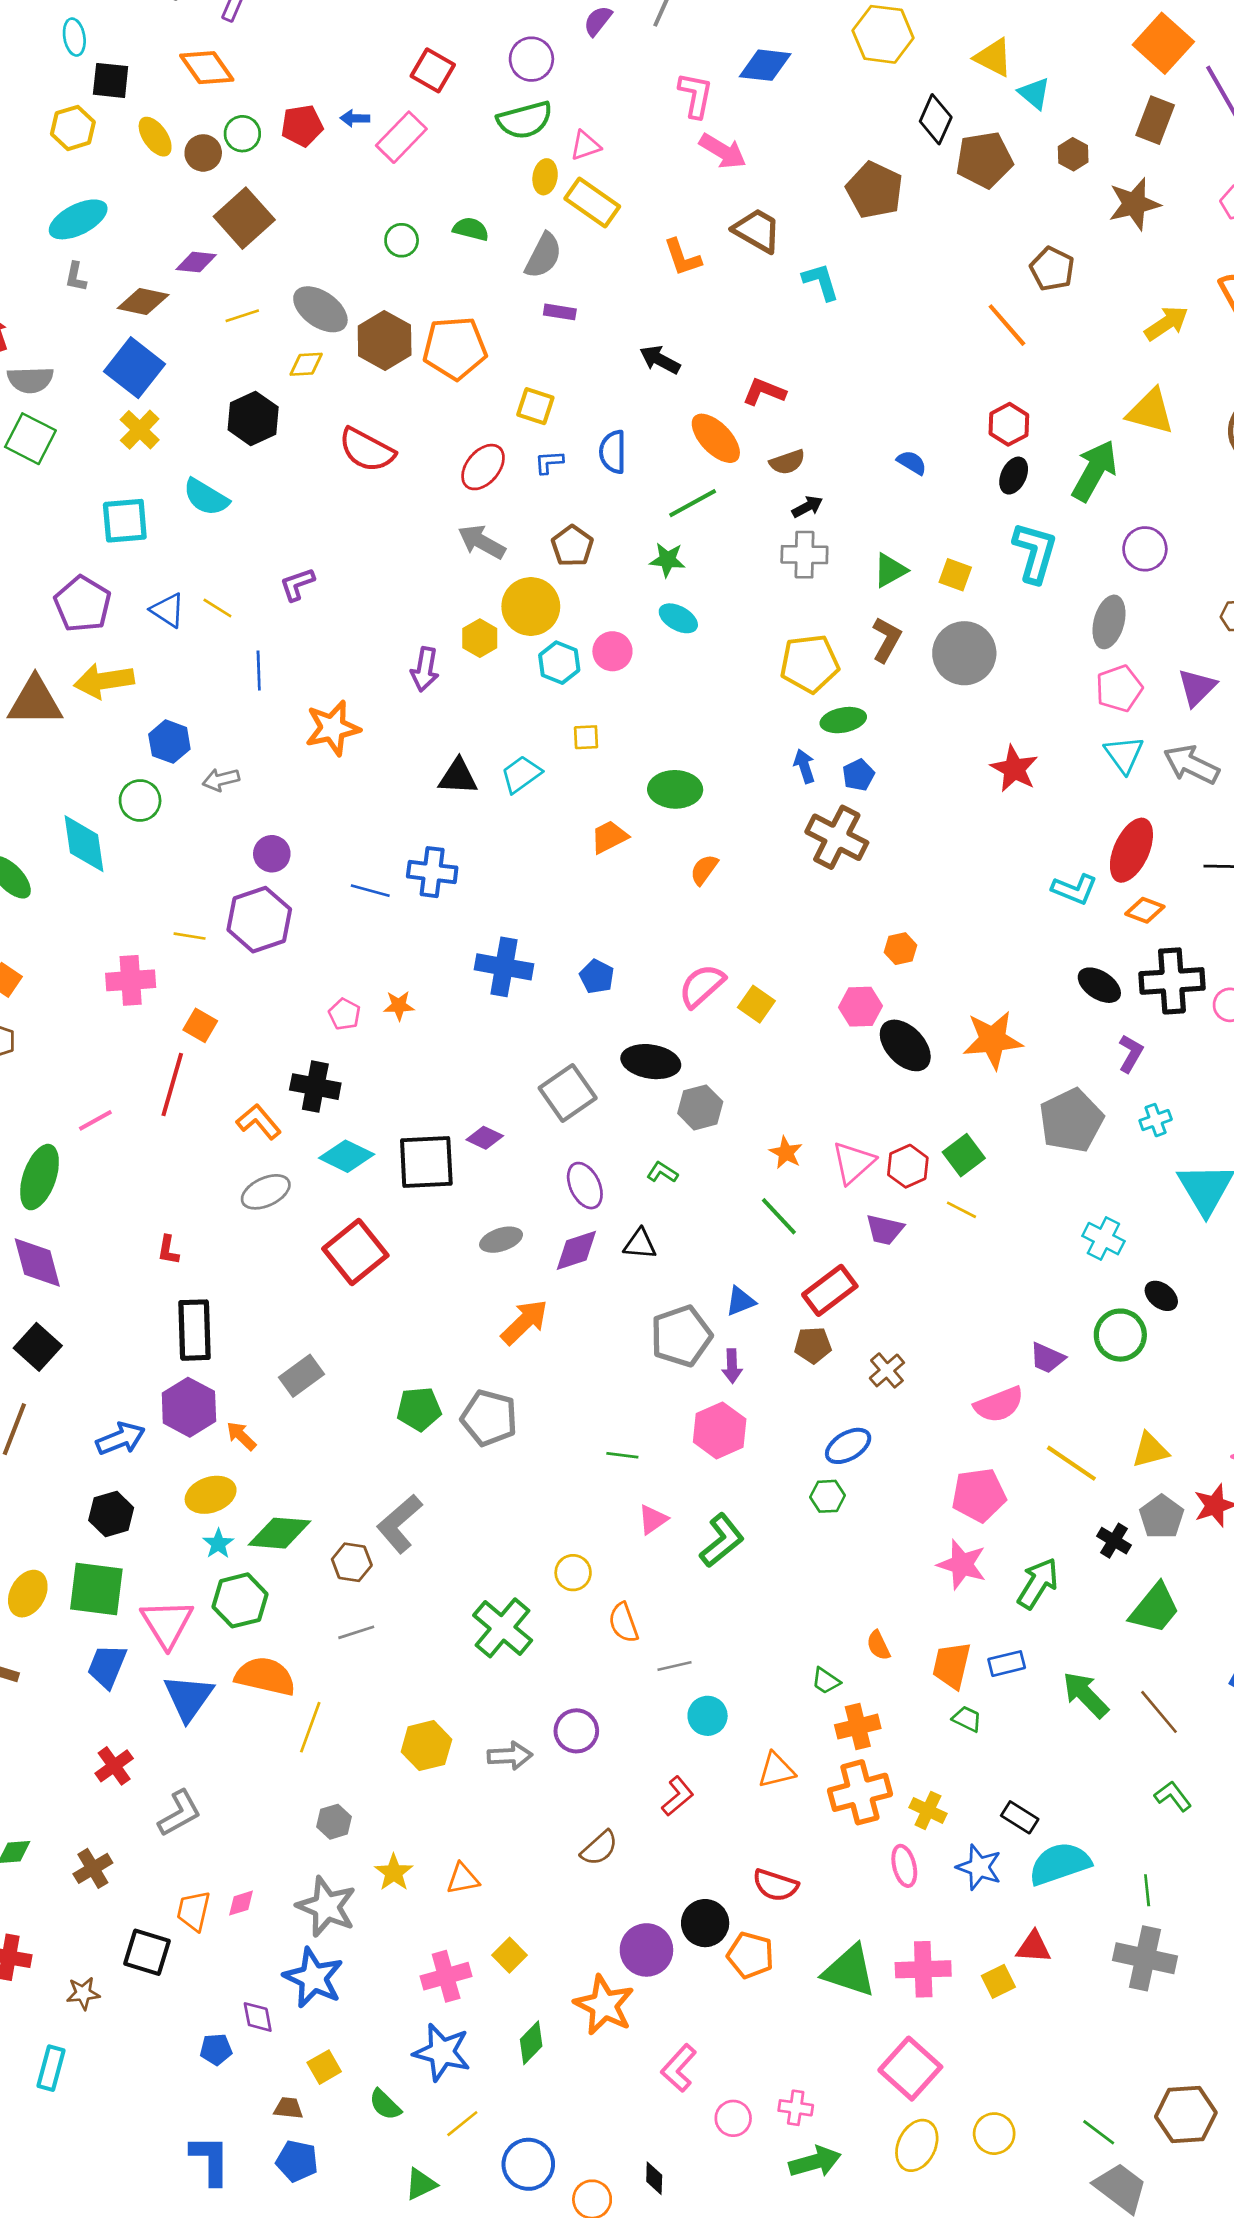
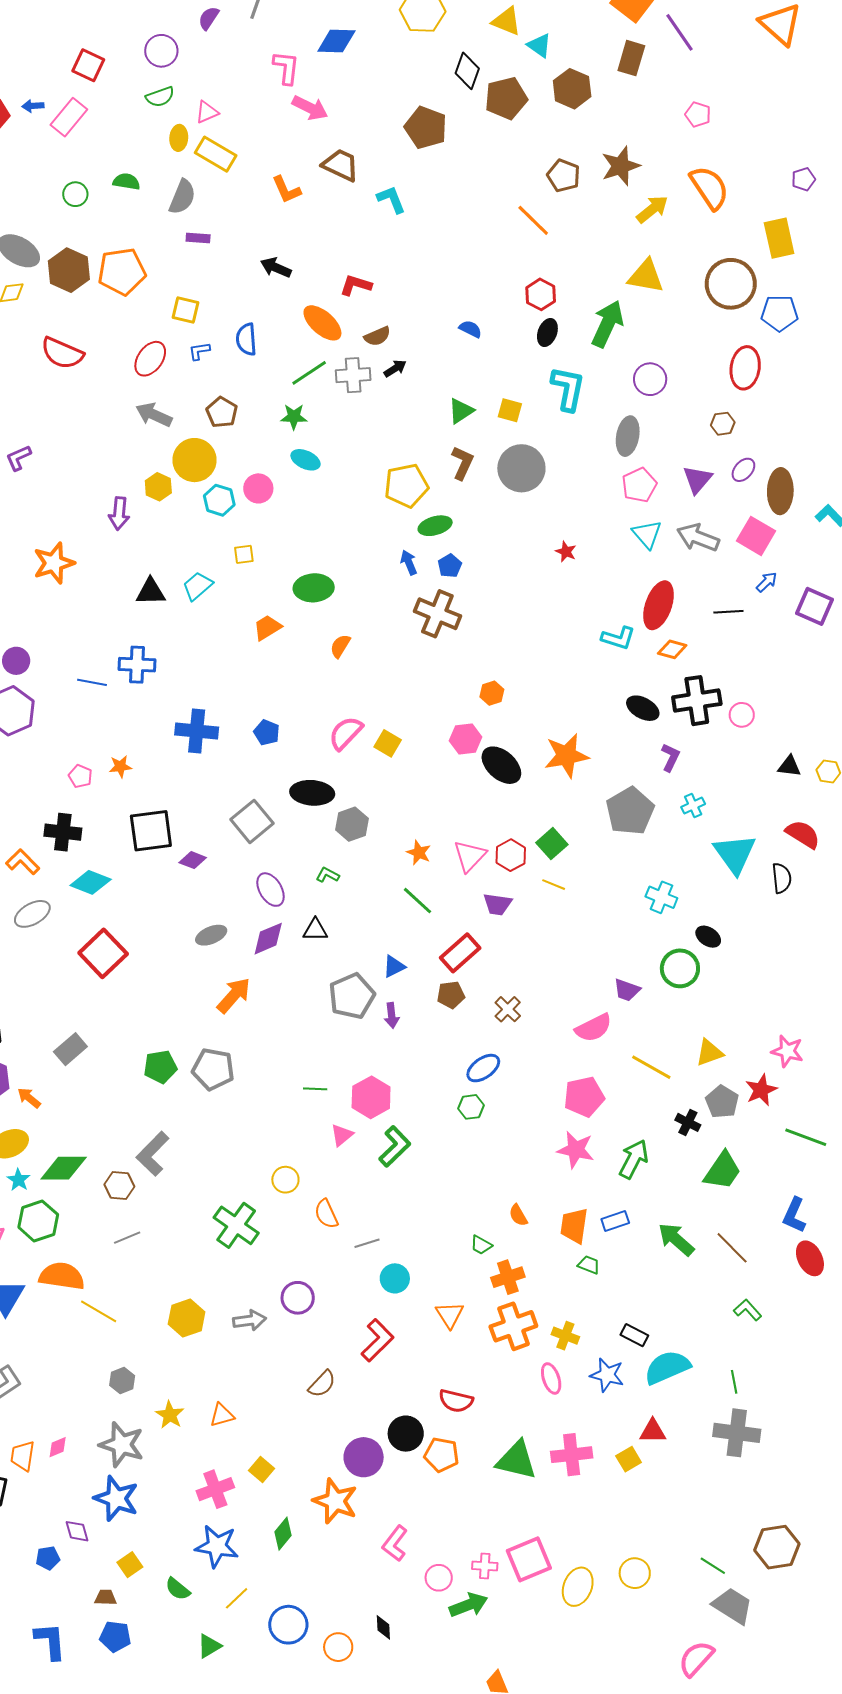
green semicircle: (525, 120) -> (160, 97), size x0.7
brown hexagon: (1073, 154) -> (572, 89), size x1.6
brown star: (1134, 204) -> (621, 166), moved
gray cross: (804, 555) -> (353, 375), moved
red star: (1014, 769) -> (566, 552), size x0.6
black square: (426, 1162) -> (151, 831), moved
pink hexagon: (720, 1430) -> (371, 1097), moved
yellow line: (310, 1727) -> (99, 1311), turned -75
orange triangle: (776, 1770) -> (450, 1315), turned -44
red L-shape: (678, 1796) -> (377, 1340), size x1.4
pink square: (910, 2069) -> (529, 1559), moved, turned 30
green arrow: (815, 2162) -> (469, 1605), moved

